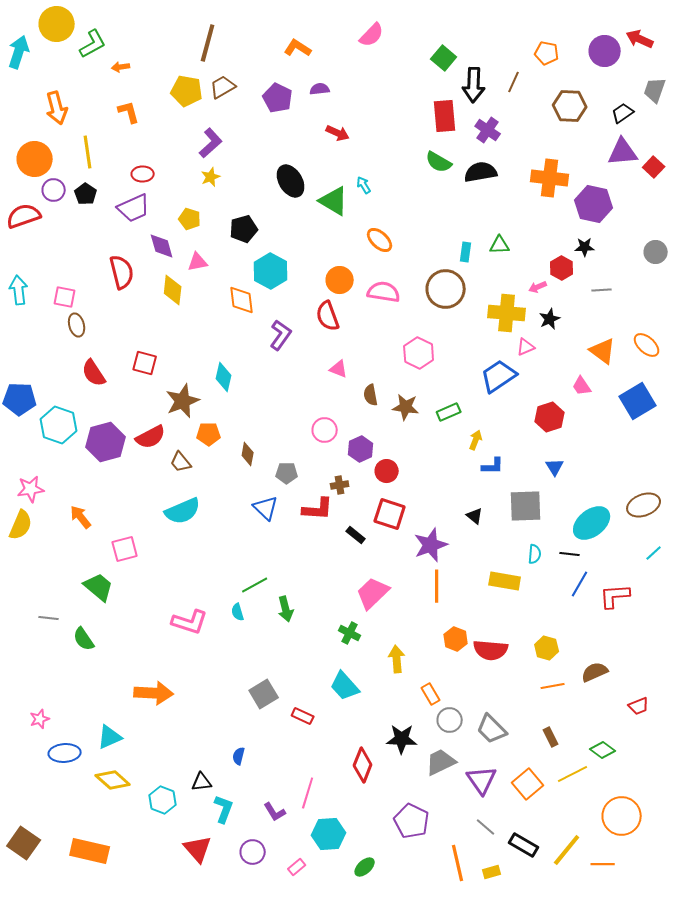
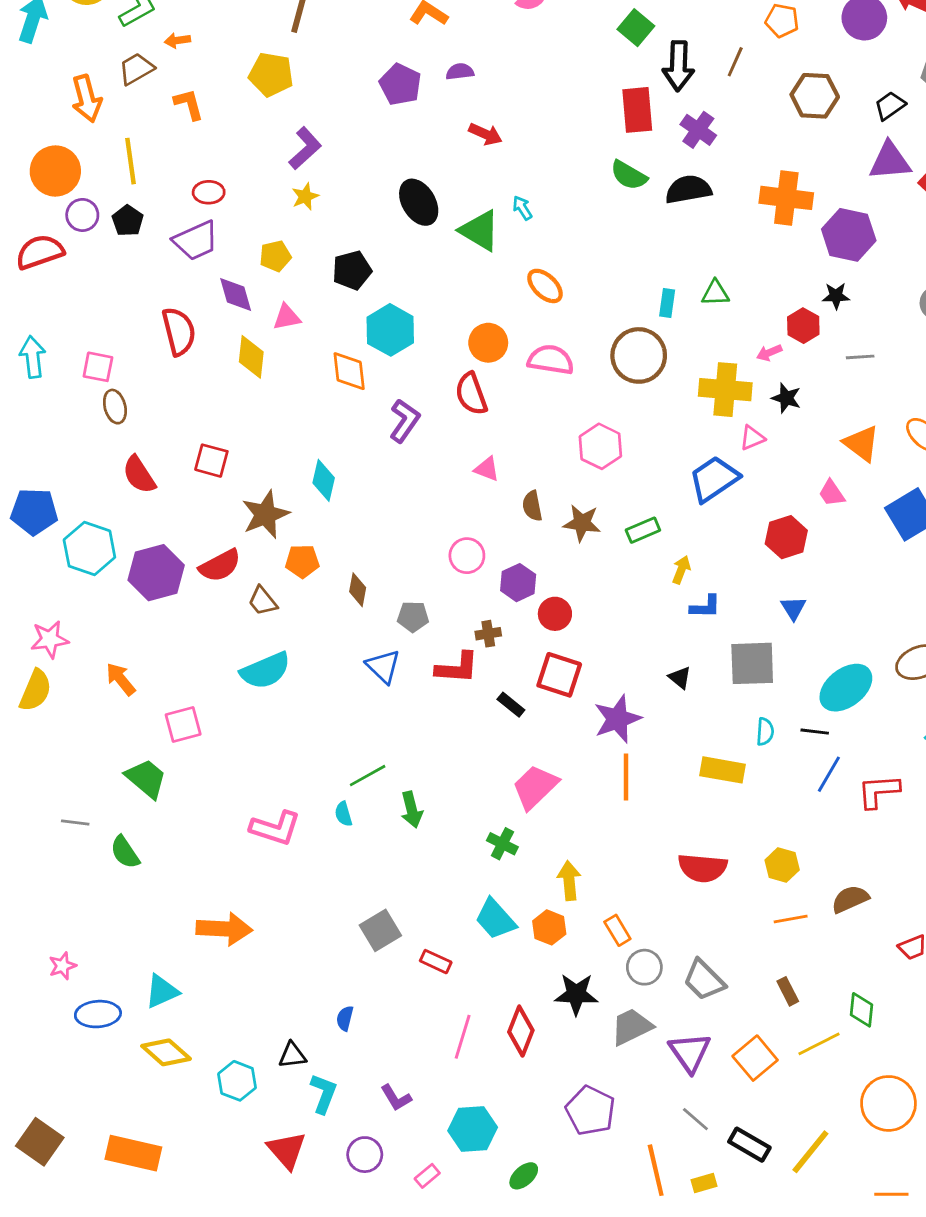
brown trapezoid: (223, 87) -> (136, 69), moved
yellow pentagon: (190, 219) -> (275, 256), turned -30
black star: (550, 319) -> (786, 398), turned -30
orange hexagon: (456, 639) -> (549, 927), moved
green diamond: (603, 750) -> (862, 1010), turned 60
pink line: (308, 793) -> (463, 1037), moved
orange line: (603, 864) -> (891, 1194), moved

